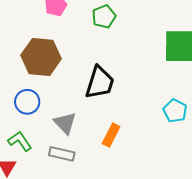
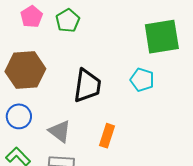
green pentagon: (104, 17) -> (68, 21), moved
cyan pentagon: (175, 111) -> (142, 80), moved

